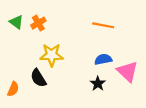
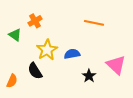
green triangle: (16, 22) -> (15, 35), moved
yellow star: (52, 55) -> (47, 50), turned -30
blue semicircle: (103, 59) -> (72, 54), moved

